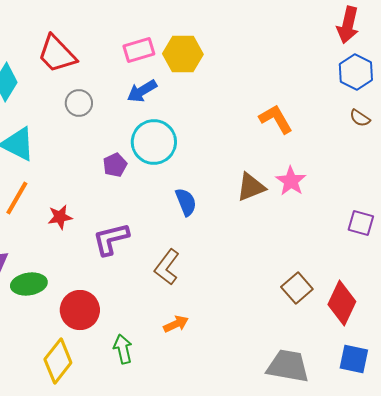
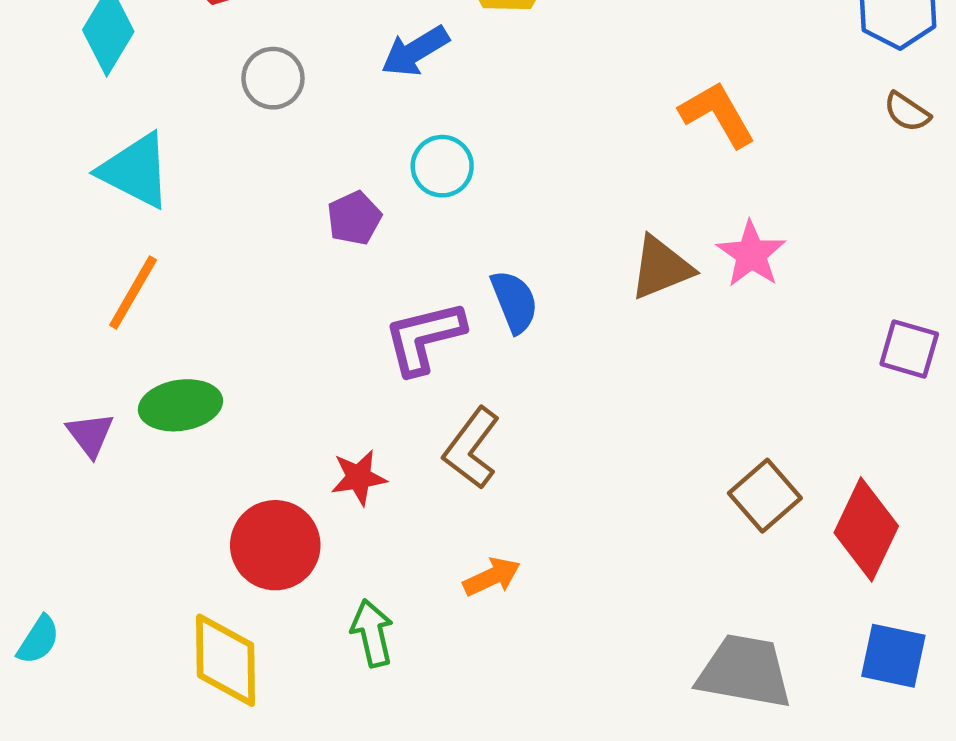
cyan circle: (154, 142) -> (442, 166), size x0.6
red star: (60, 217) -> (359, 477), moved
purple L-shape: (111, 239) -> (424, 338), moved
green ellipse: (29, 284) -> (180, 405), moved
yellow diamond: (58, 361) -> (226, 660), turned -39

